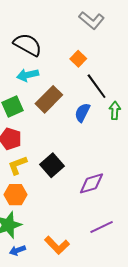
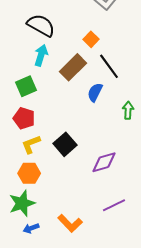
cyan arrow: (28, 75) -> (41, 55), turned 120
brown rectangle: (49, 99) -> (73, 67), moved
green arrow: (115, 110) -> (128, 110), moved

